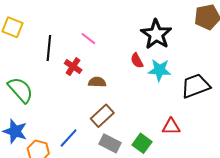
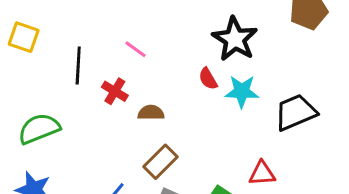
green semicircle: (20, 90) -> (39, 129), turned -68

